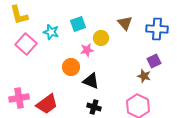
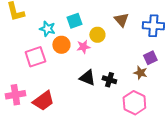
pink square: (26, 44) -> (35, 57), moved, turned 30
orange circle: (71, 67) -> (61, 45), moved
black cross: (94, 107) -> (109, 80), moved

